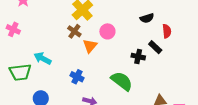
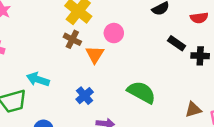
red semicircle: (167, 31) -> (199, 18), moved, turned 96
black cross: (138, 57) -> (200, 56), moved
blue cross: (77, 77) -> (85, 96), turned 32

